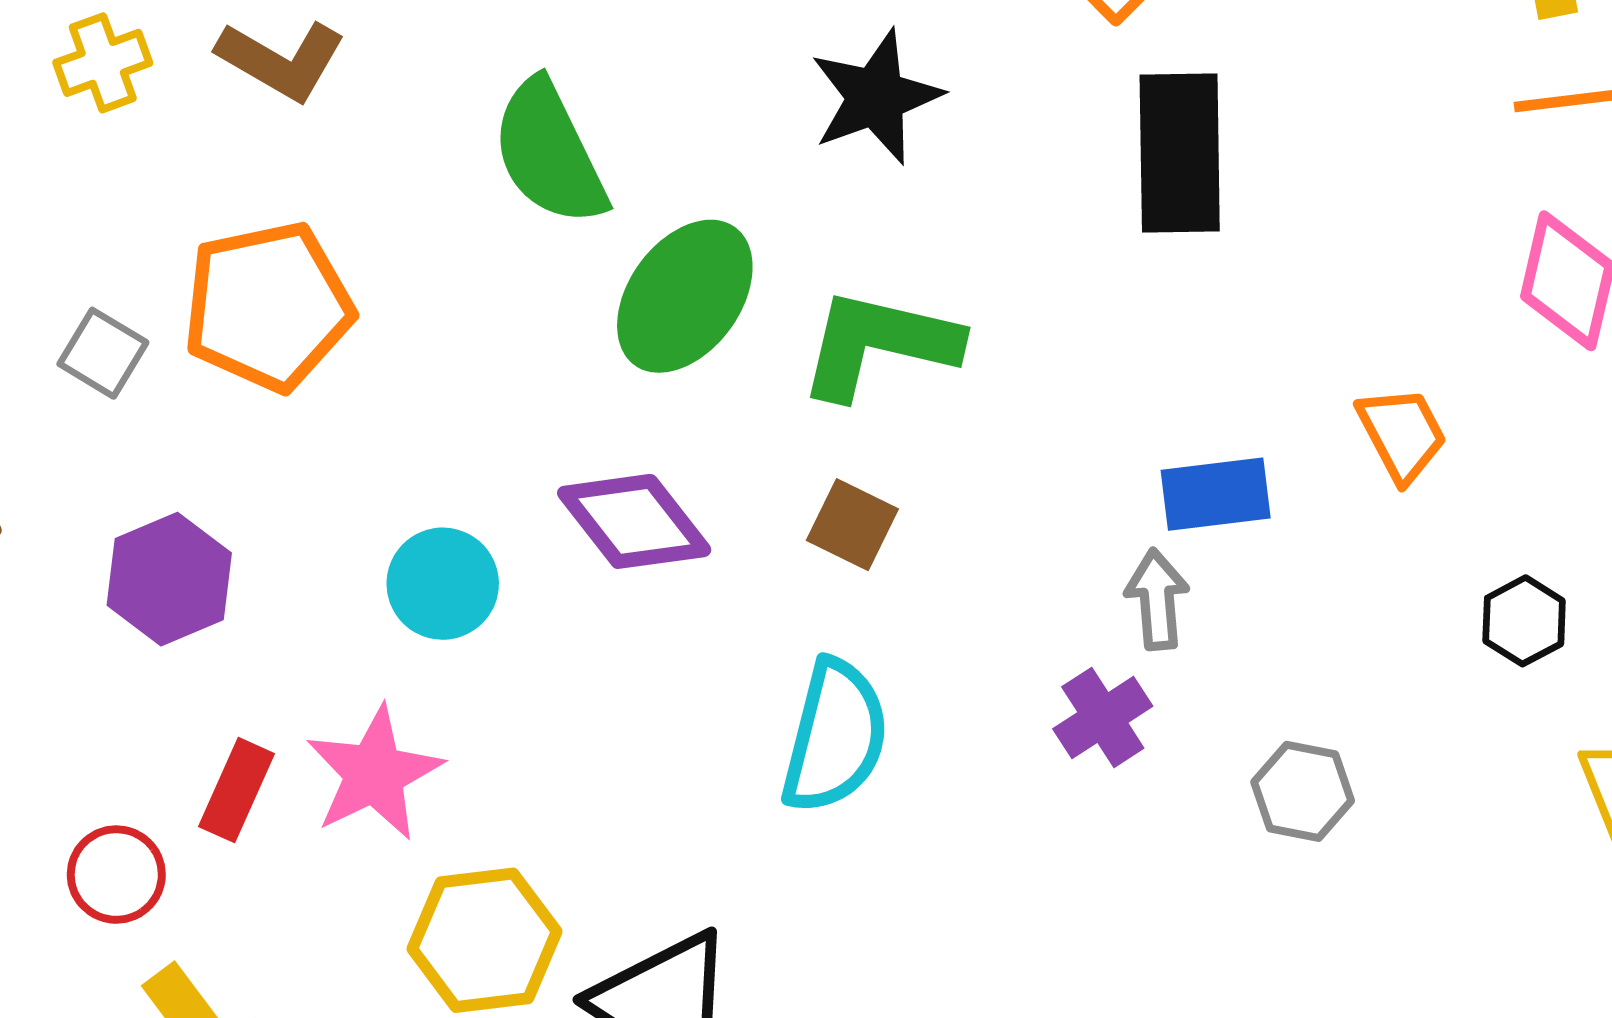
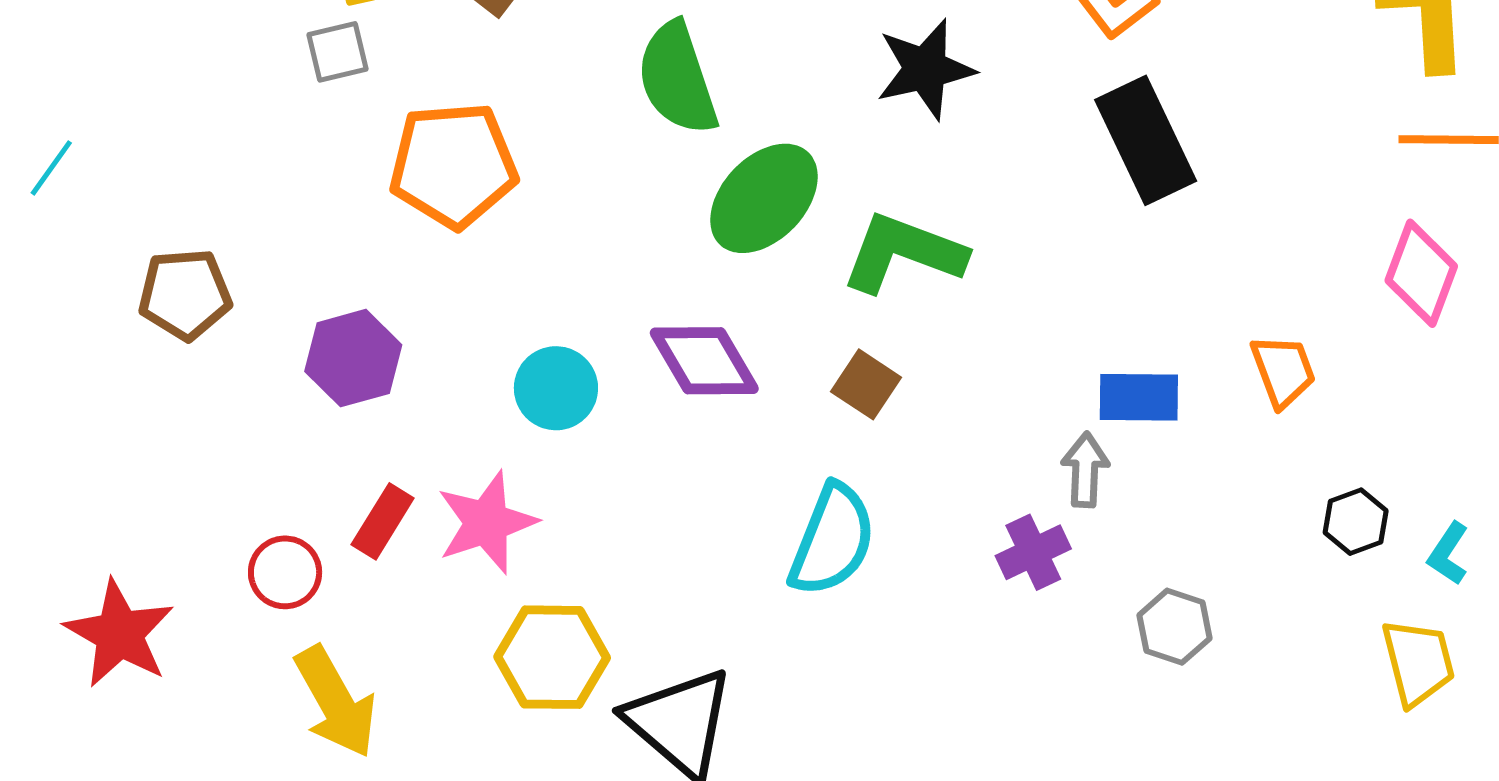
black rectangle: (1180, 153) -> (1146, 140), turned -32
gray square: (103, 353) -> (337, 52), moved, turned 38

